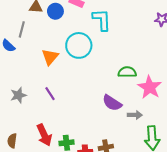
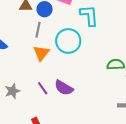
gray line: (22, 29) -> (38, 30), moved
purple semicircle: (112, 103) -> (64, 88), moved

